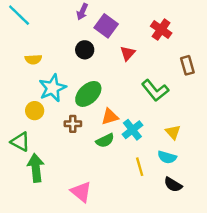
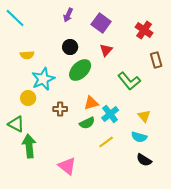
purple square: (106, 26) -> (101, 23), moved
red cross: (161, 30) -> (144, 30), moved
green ellipse: (88, 94) -> (80, 70), moved
yellow line: (140, 167) -> (106, 142), moved, turned 70

